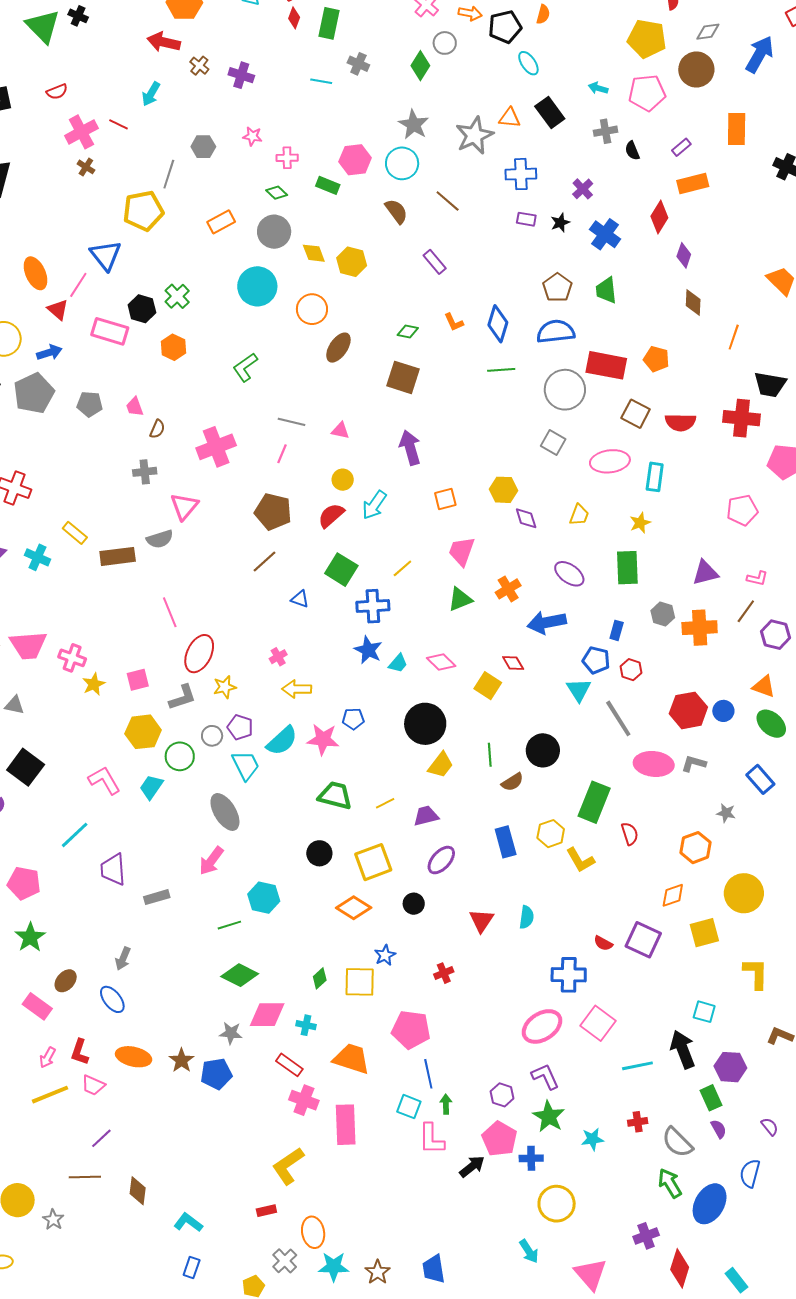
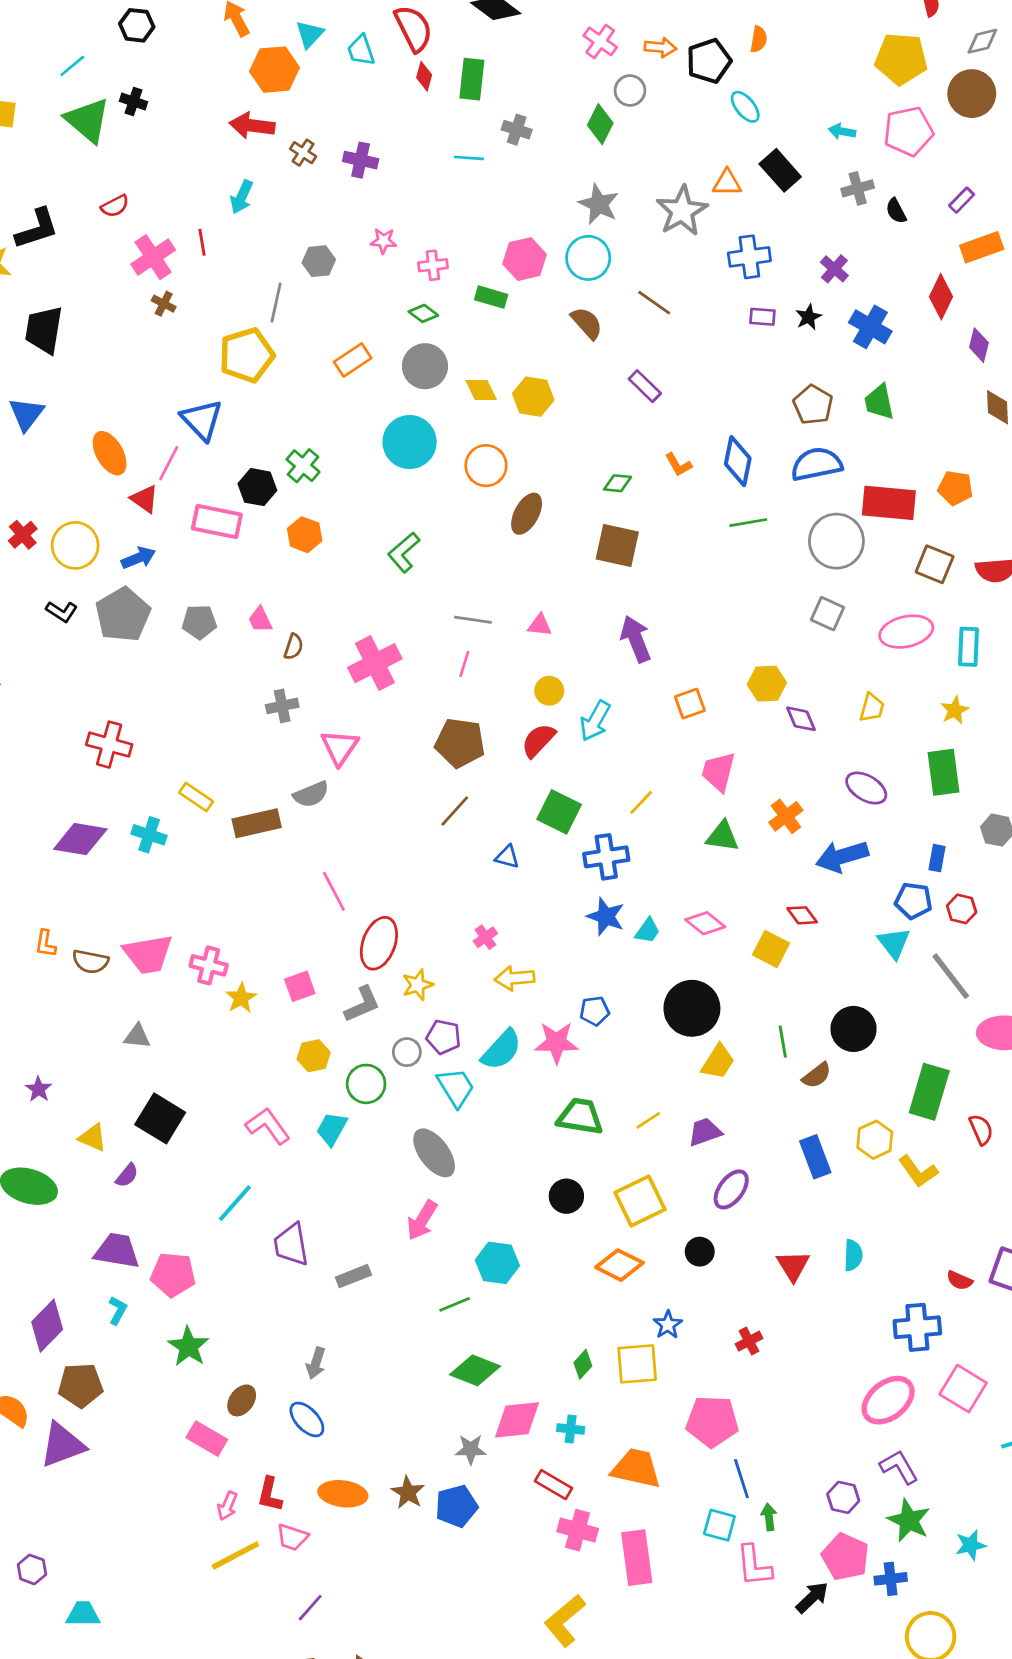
red line: (119, 124) -> (202, 242), turned 60
green triangle: (460, 599) -> (722, 836), turned 36
yellow hexagon: (143, 732) -> (314, 1056), size x0.7

